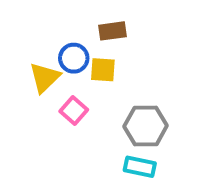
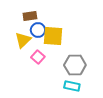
brown rectangle: (113, 31) -> (30, 16), moved
yellow square: (103, 70) -> (53, 36), size x1.5

